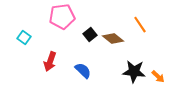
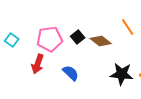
pink pentagon: (62, 17) -> (50, 39), moved

